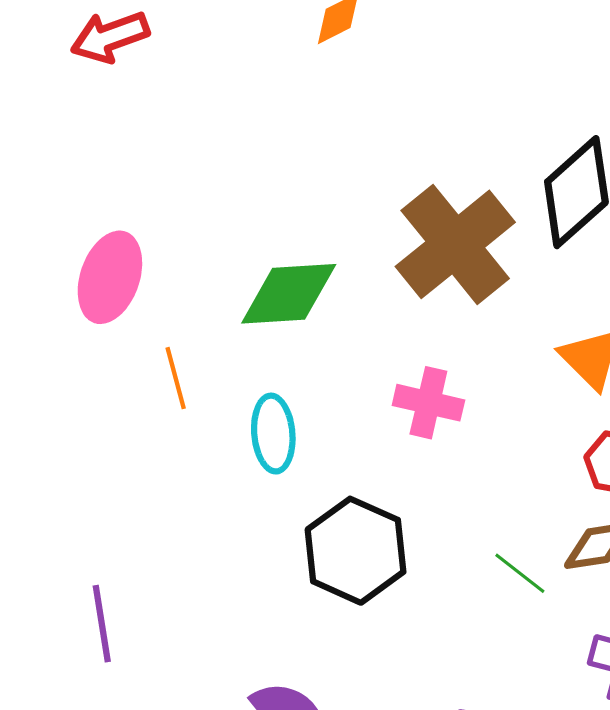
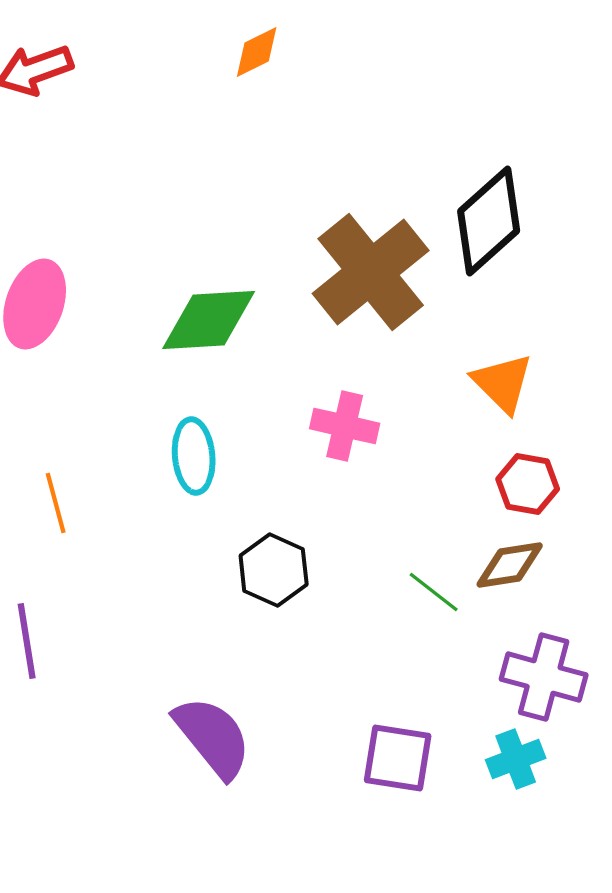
orange line: (176, 378) -> (56, 503), moved
black hexagon: (356, 551) -> (274, 570), size x0.7

